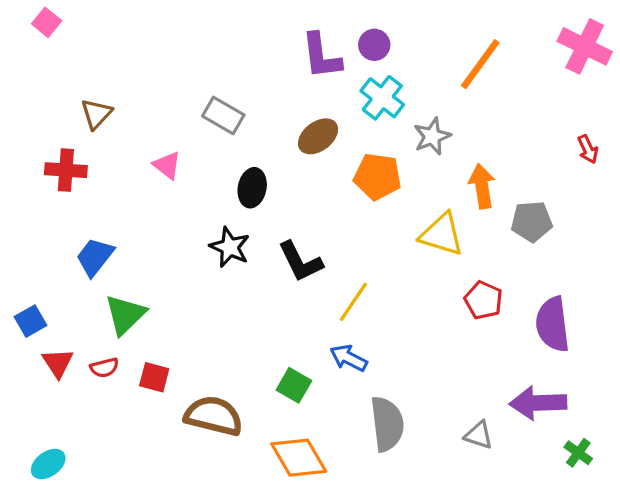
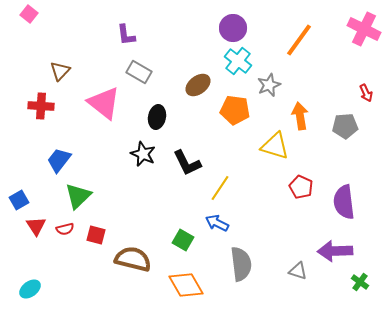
purple circle: (374, 45) -> (233, 28), size x1.4
purple L-shape: (321, 56) -> (126, 35), moved, size x0.7
pink triangle: (167, 165) -> (104, 103), size x1.8
gray pentagon: (532, 221) -> (345, 126), moved

